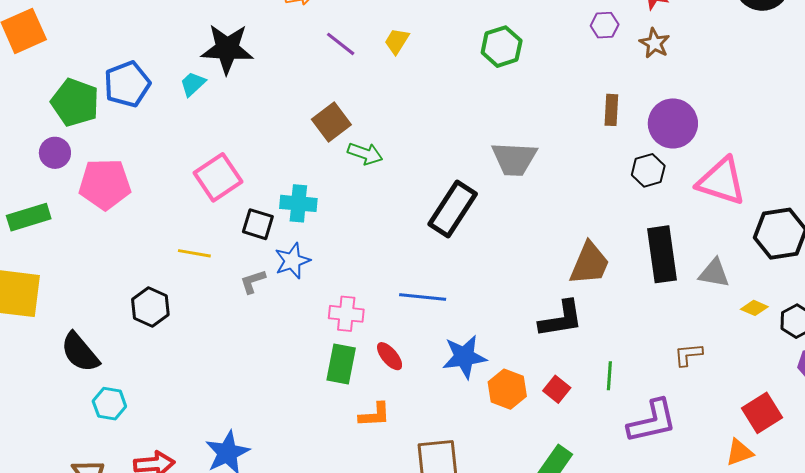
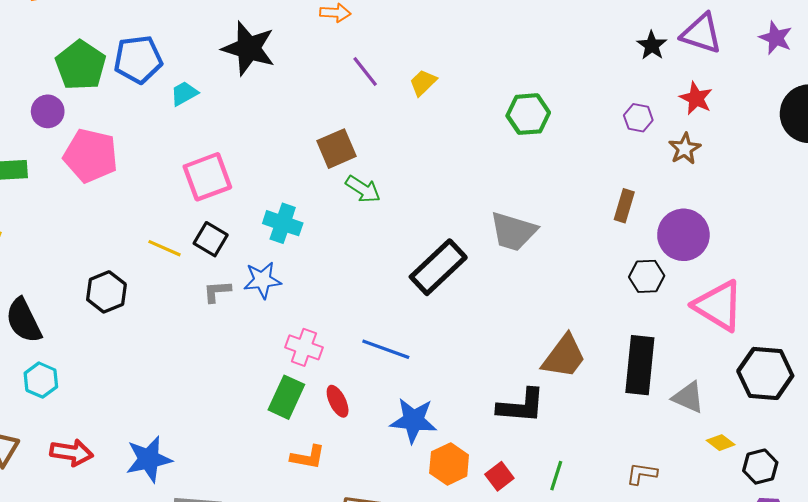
cyan trapezoid: (193, 84) -> (184, 93), moved
black square: (258, 224) -> (211, 239), moved

